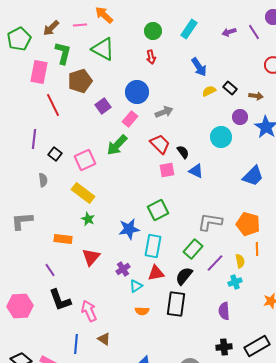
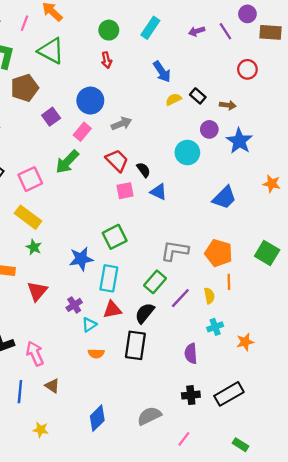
pink line: (80, 25) -> (25, 23), turned -64
cyan cross: (235, 282) -> (215, 327), moved

